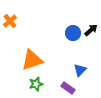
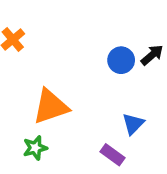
green star: (36, 84) -> (35, 148), moved

